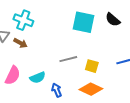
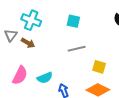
cyan square: (83, 22) -> (73, 21), moved, size x0.6
gray line: (68, 59) -> (77, 49), moved

